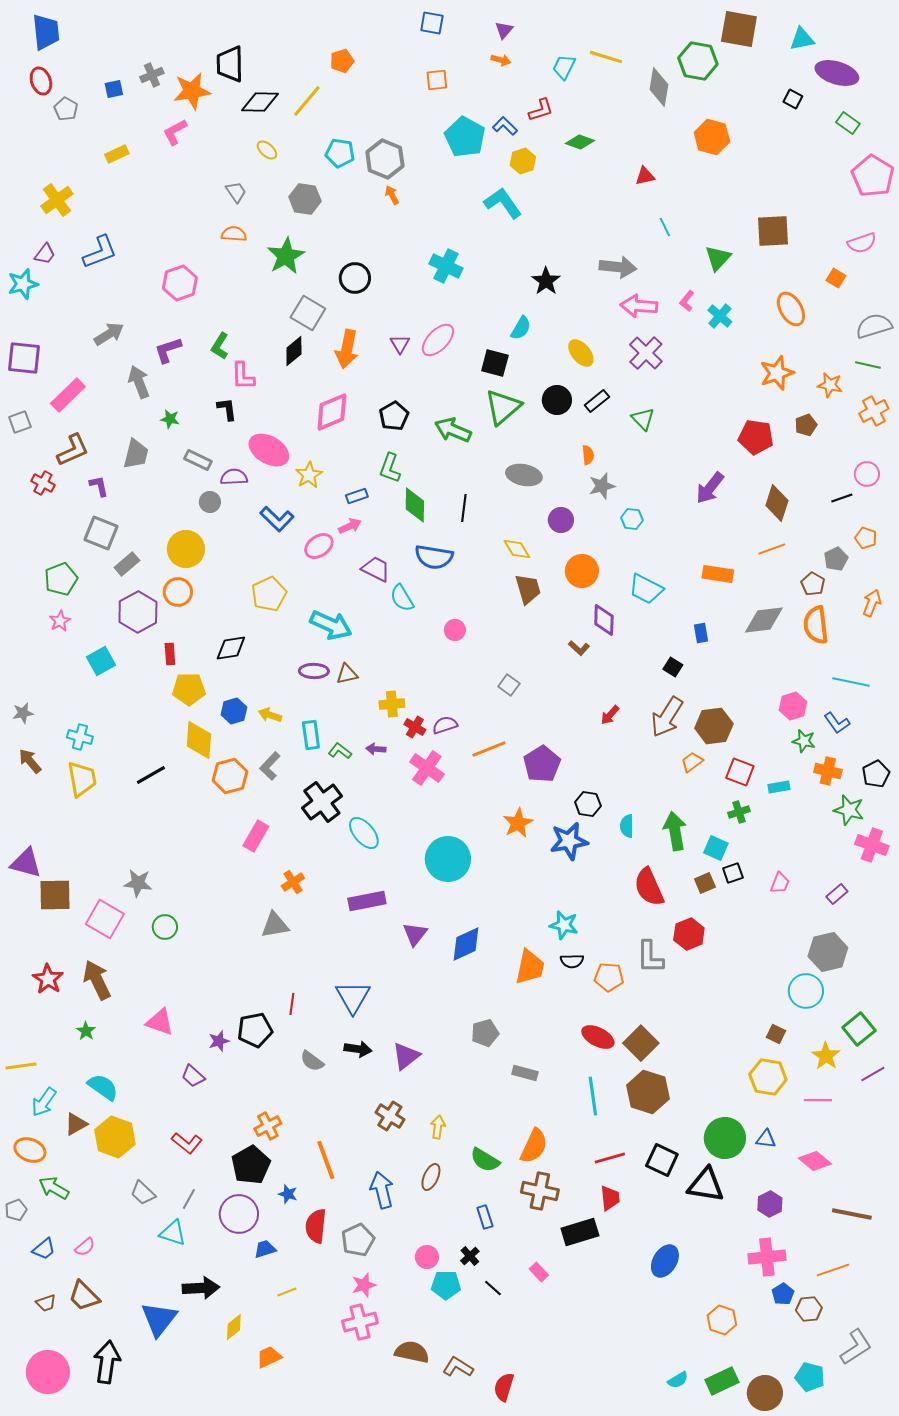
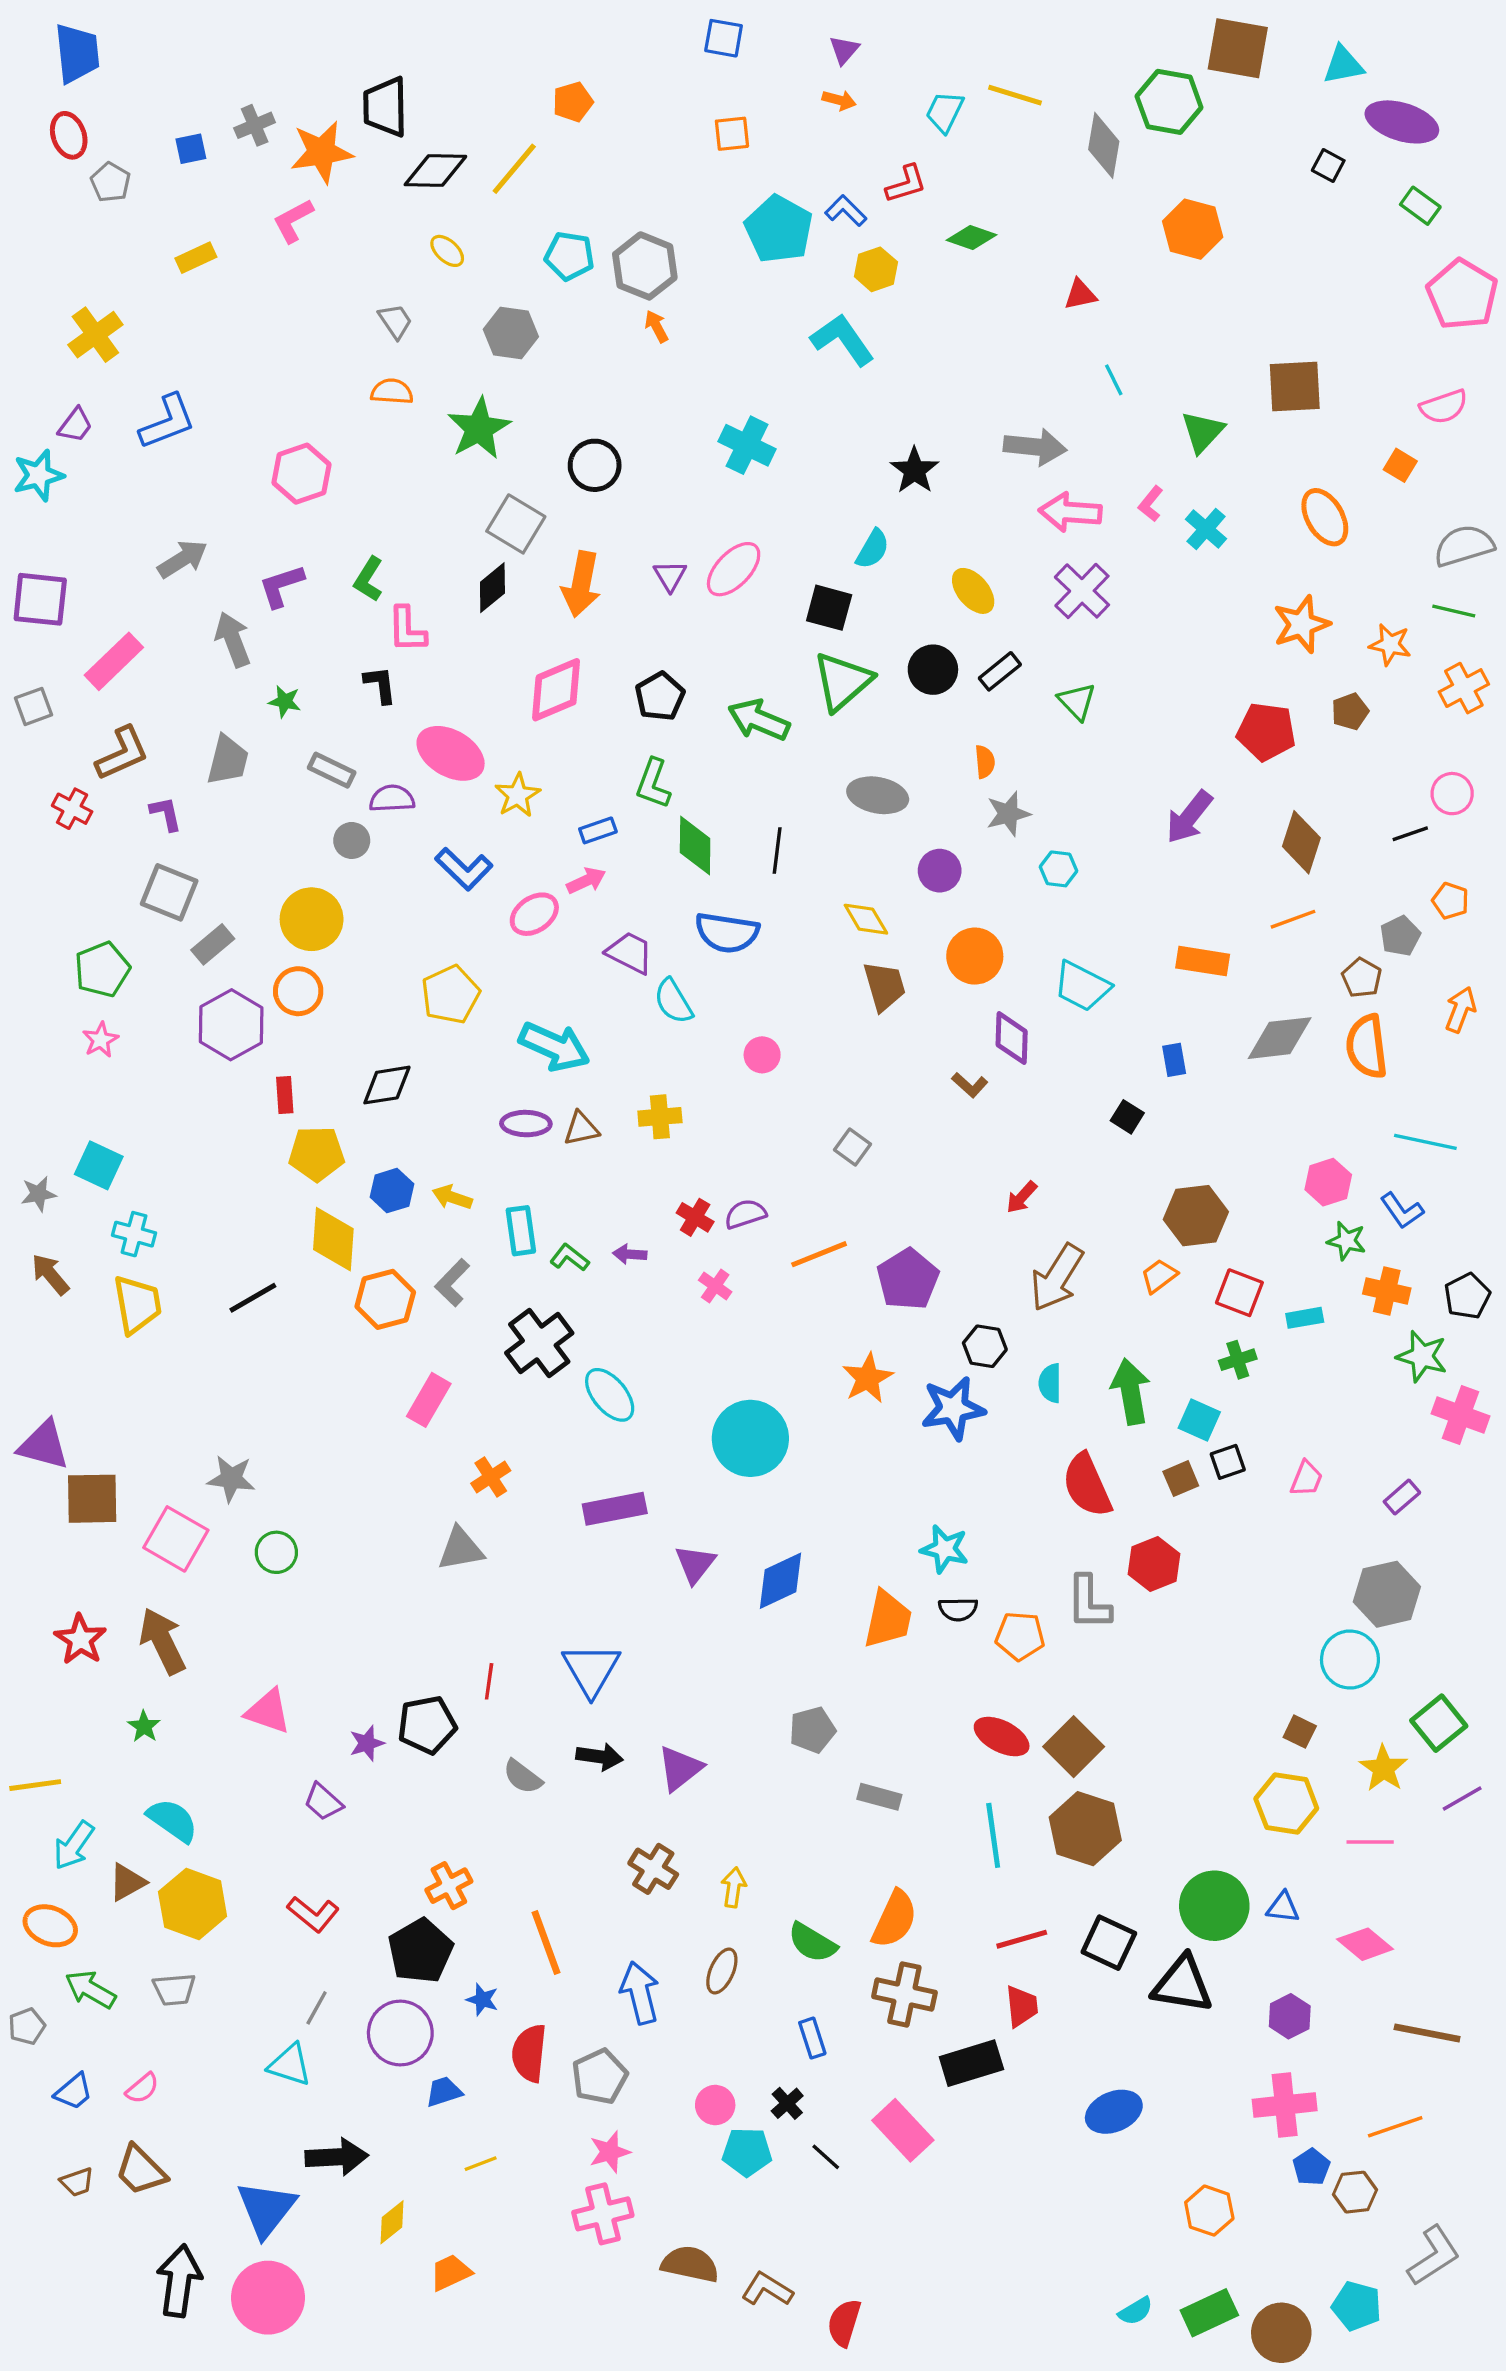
cyan square: (101, 661) -> (99, 1165), moved, turned -36
yellow cross: (392, 704) -> (660, 1117), moved
brown arrow: (667, 717) -> (1057, 1278), moved
pink cross: (427, 768) -> (715, 1286), size x0.6
gray trapezoid: (143, 1193) -> (174, 1989), moved, turned -48
blue ellipse: (665, 1261) -> (1114, 2112), turned 36
pink rectangle: (539, 1272) -> (903, 2130), size x1.8
pink circle: (48, 1372) -> (268, 2298), moved

